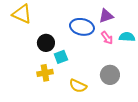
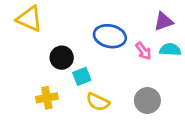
purple triangle: (106, 16) -> (163, 21), moved
yellow cross: (45, 73) -> (47, 98), moved
yellow semicircle: (78, 86) -> (98, 102), moved

